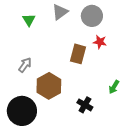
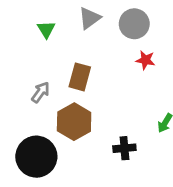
brown rectangle: (78, 54) -> (80, 77), moved
black cross: (85, 105) -> (124, 148), turned -35

